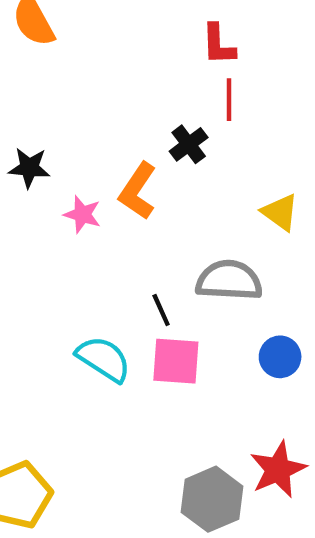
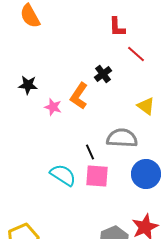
red line: (229, 100) -> (136, 54), moved, turned -48
blue circle: (280, 357) -> (146, 174), size x1.5

